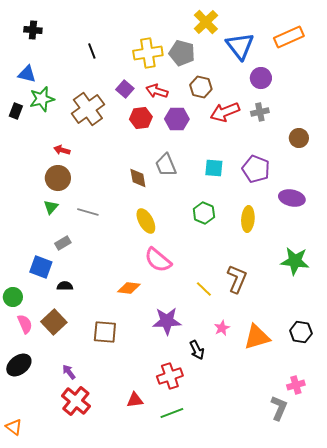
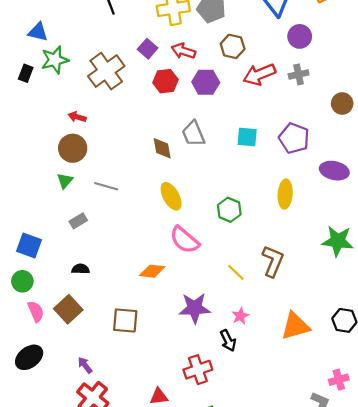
green hexagon: (204, 213) -> (229, 210), moved
blue square: (41, 267) -> (29, 245), moved
pink star: (222, 328) -> (240, 316), moved

